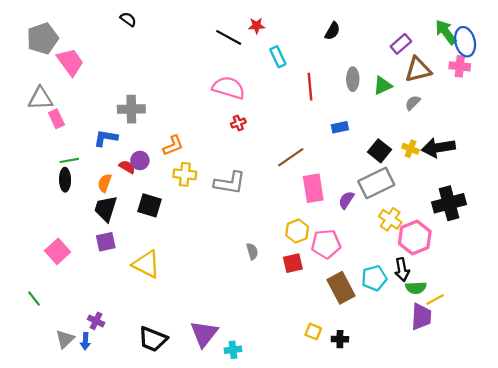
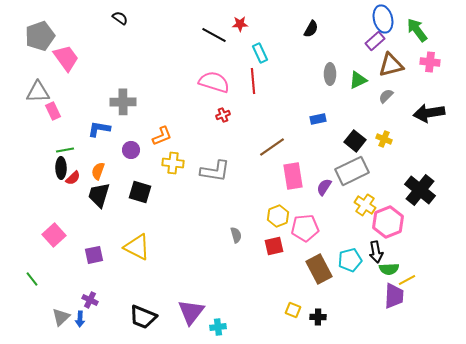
blue ellipse: (465, 42) -> (383, 19), moved
red line: (310, 87) -> (253, 81), moved
black arrow: (438, 148) -> (429, 113), moved
red semicircle: (127, 167) -> (73, 178), moved, turned 105
black cross: (449, 203) -> (420, 190), turned -36
purple square: (106, 242) -> (94, 255), moved

